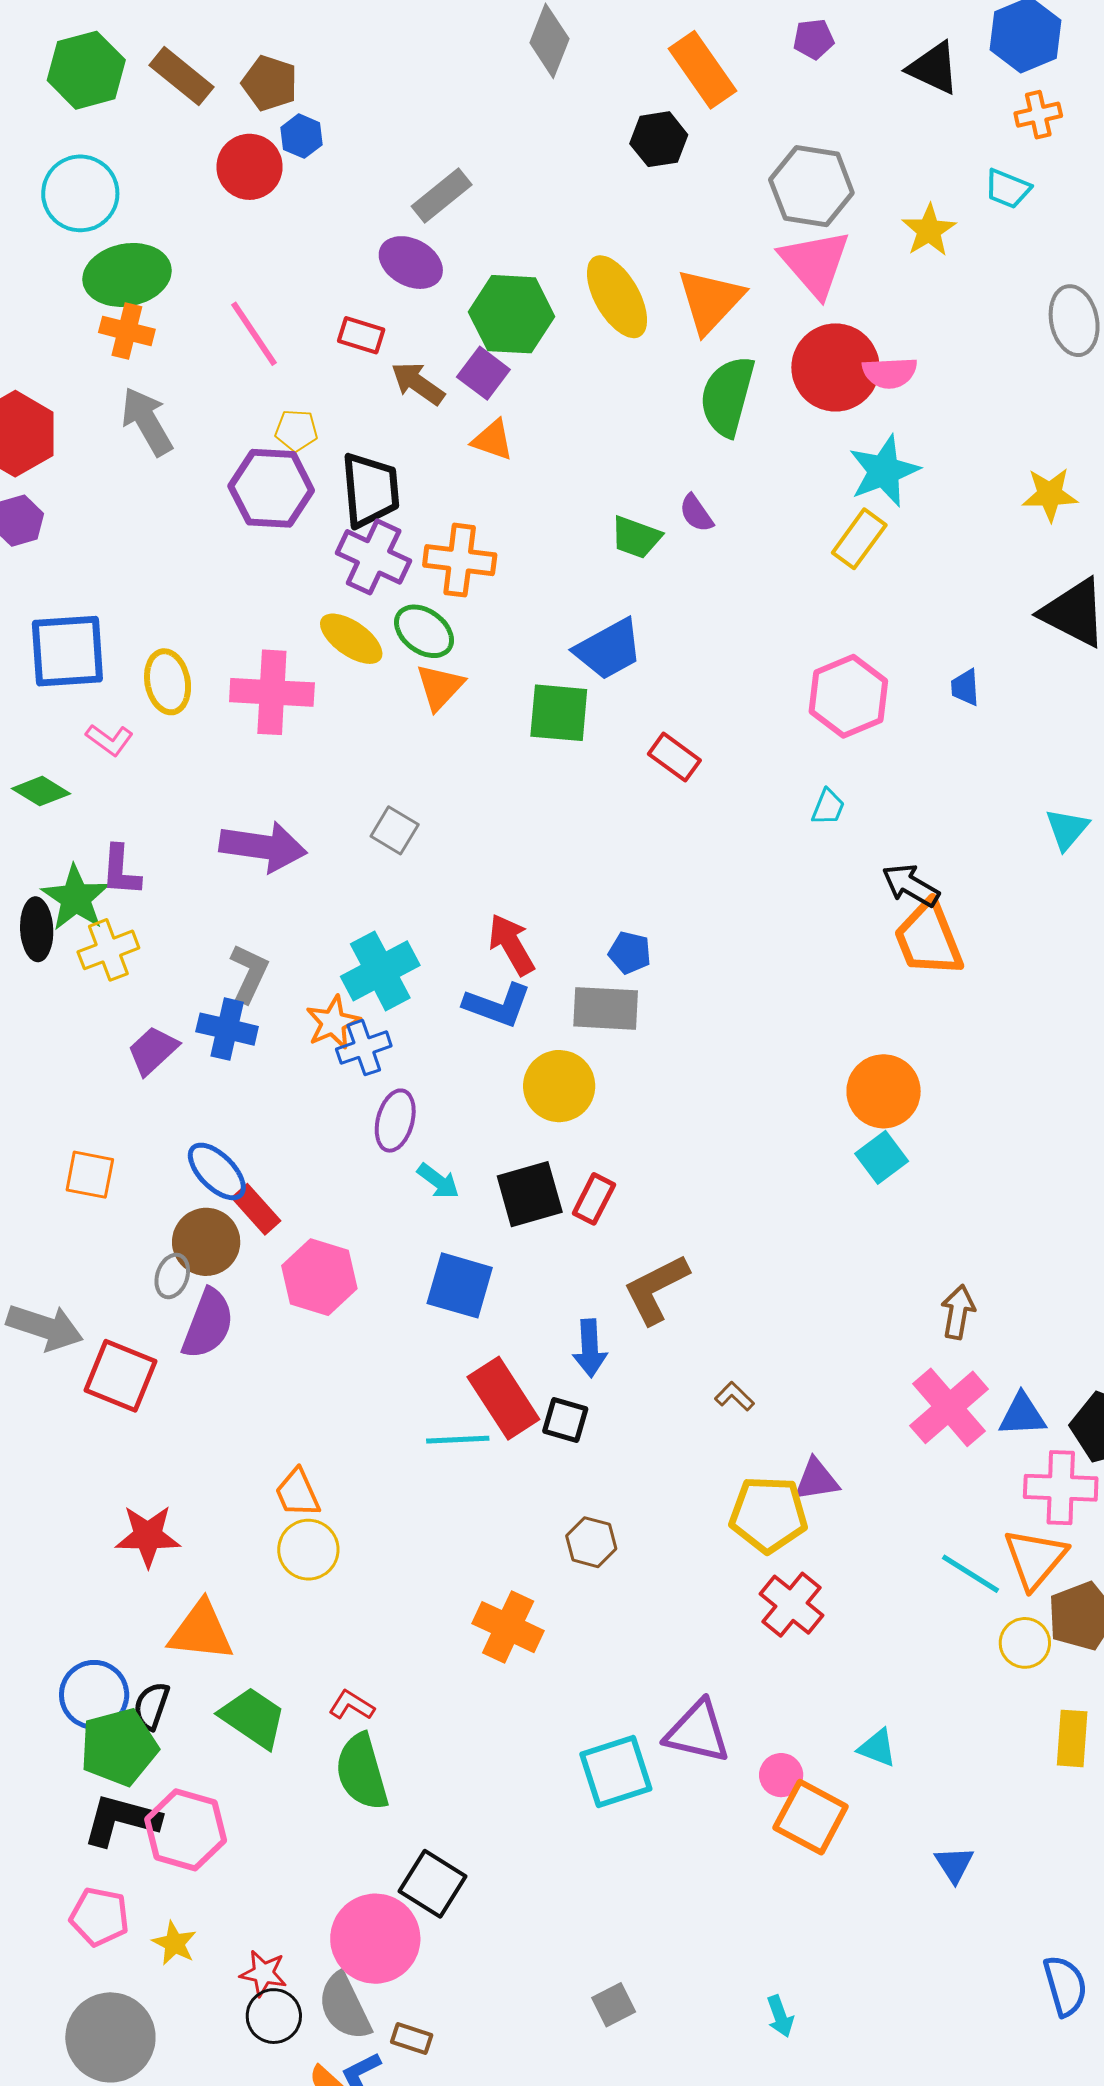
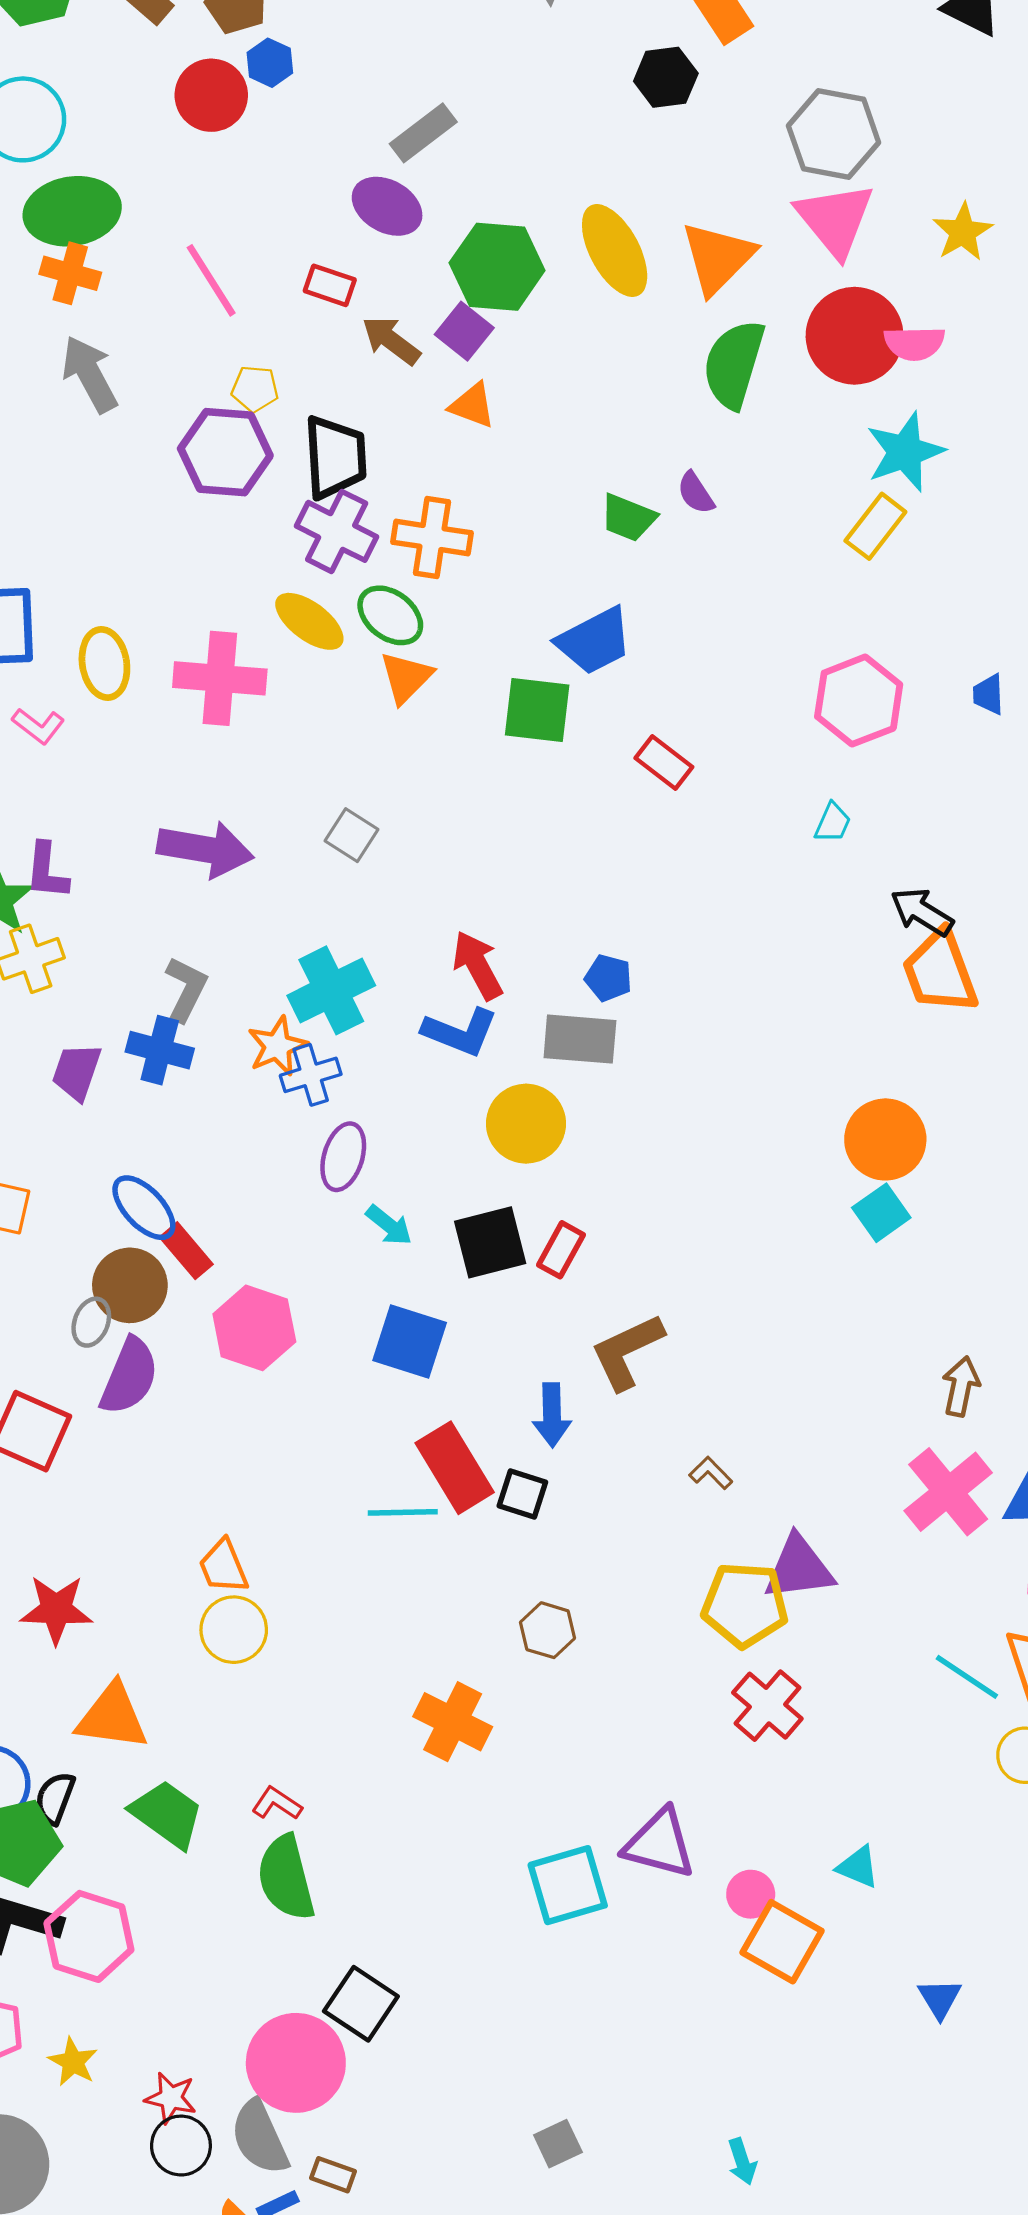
yellow star: (929, 230) -> (963, 232), moved
purple trapezoid: (153, 1051) -> (77, 1072), turned -30
purple triangle: (816, 1480) -> (799, 1568), size x1.4

